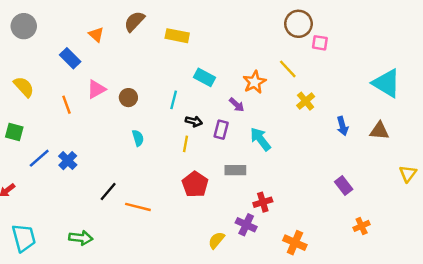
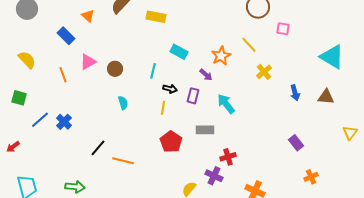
pink square: (320, 43) -> (283, 29), moved

